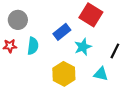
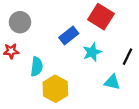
cyan semicircle: (33, 46) -> (37, 67), moved
yellow hexagon: (64, 74) -> (55, 89), moved

